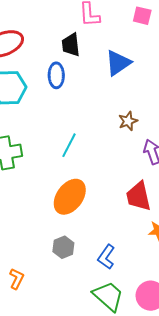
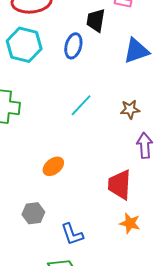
cyan line: (69, 145) -> (81, 105), moved
orange ellipse: (70, 197) -> (53, 166), size x0.6
blue L-shape: (106, 257) -> (72, 234), turned -70

